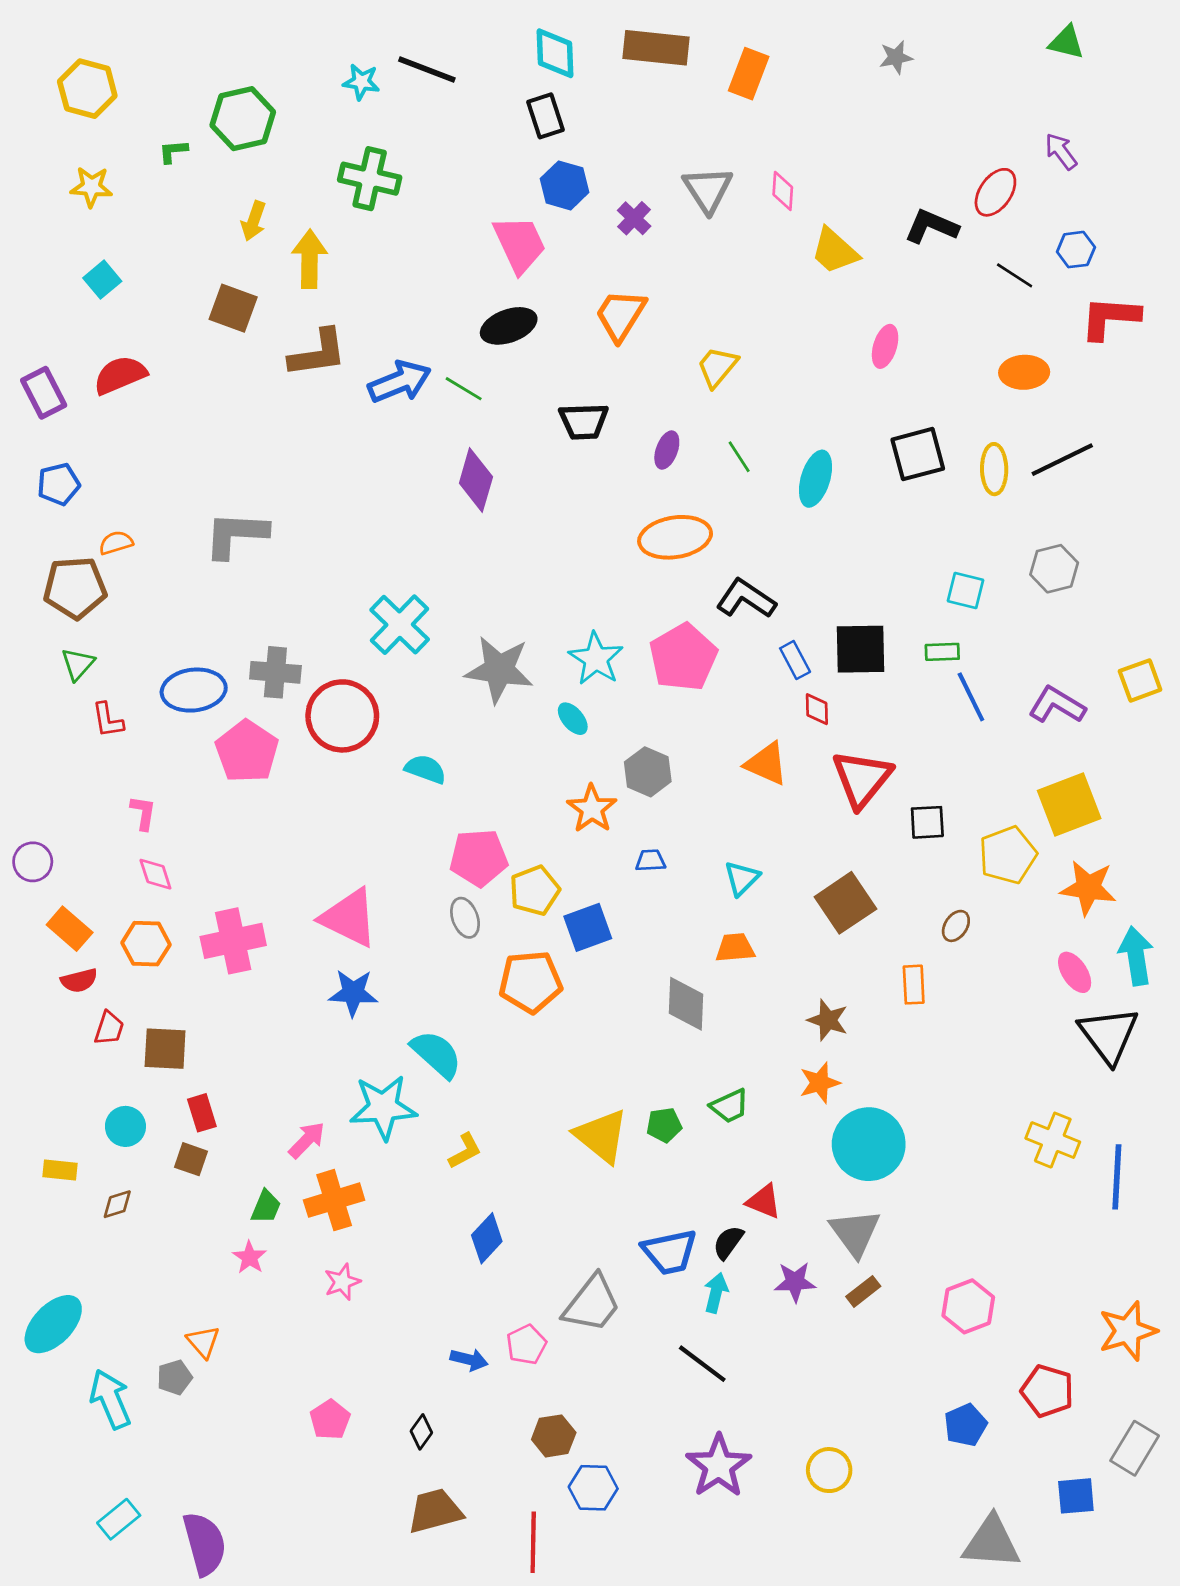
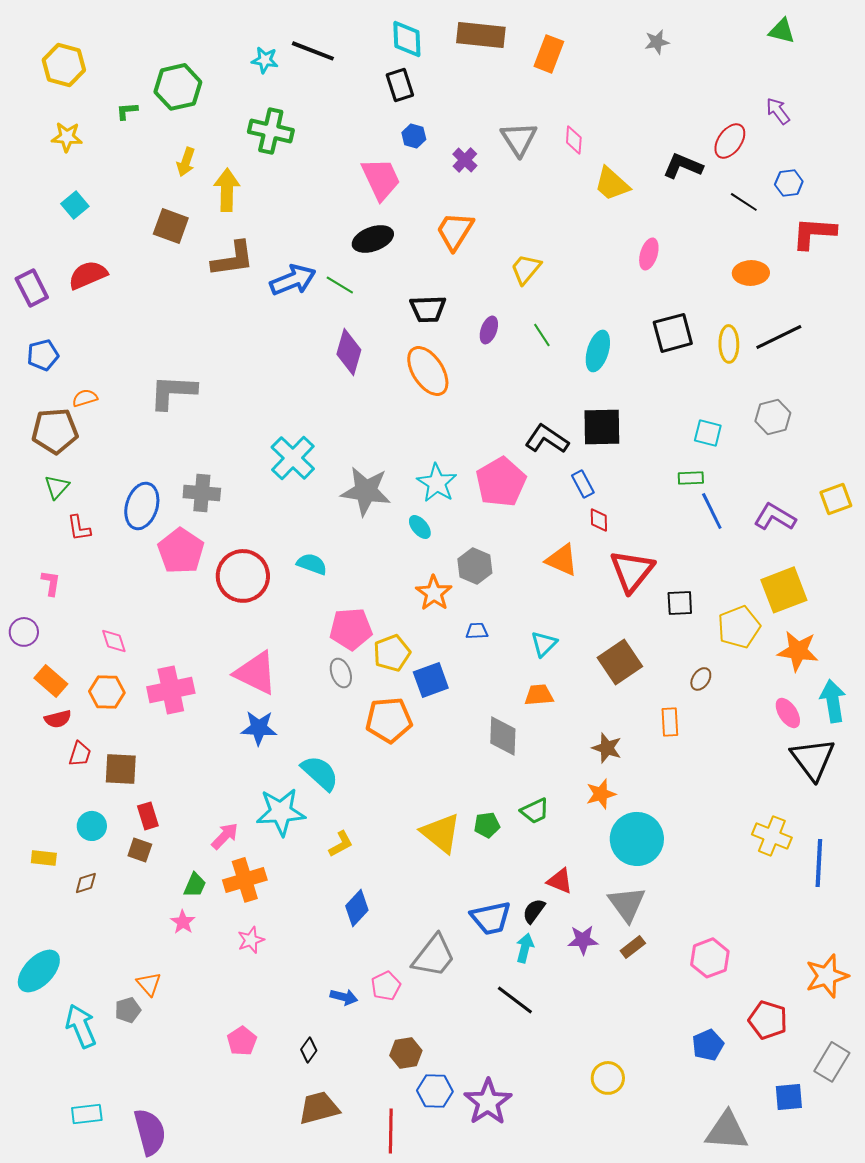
blue hexagon: (565, 185) -> (414, 136), size x0.7
orange ellipse: (675, 537) -> (428, 371), moved, turned 66
black square: (860, 649) -> (602, 427), moved
blue ellipse: (194, 690) -> (142, 506), turned -66
red circle: (342, 716) -> (243, 576), moved
pink L-shape: (143, 813) -> (51, 583), moved
purple star: (719, 1466) -> (488, 1102), moved
cyan rectangle: (119, 1519) -> (87, 1114), turned 32

